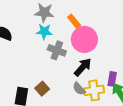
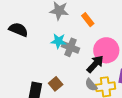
cyan star: (44, 31) -> (58, 41), moved
pink circle: (84, 39) -> (106, 50), moved

